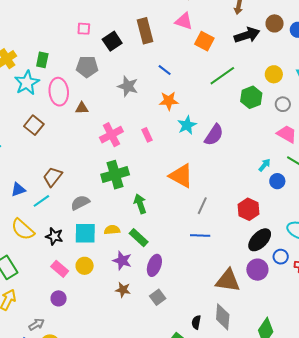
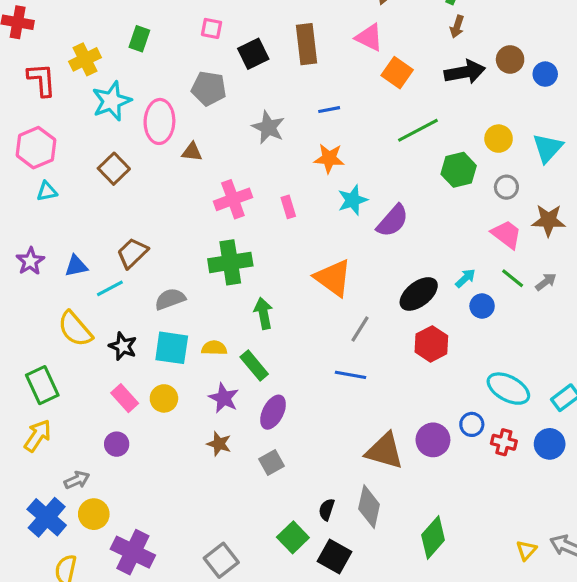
green rectangle: (42, 60) -> (139, 39), moved
blue line: (165, 70) -> (329, 110), turned -56
black ellipse: (260, 240) -> (419, 294), moved

